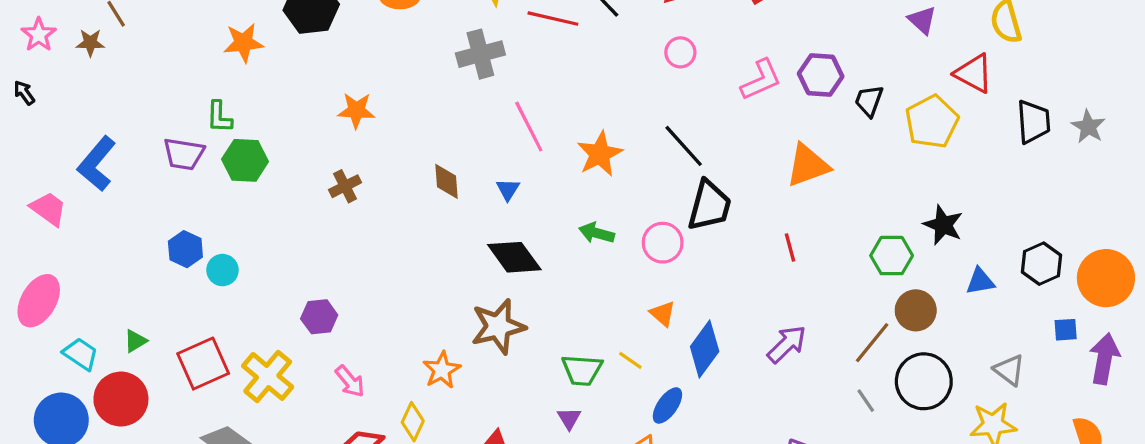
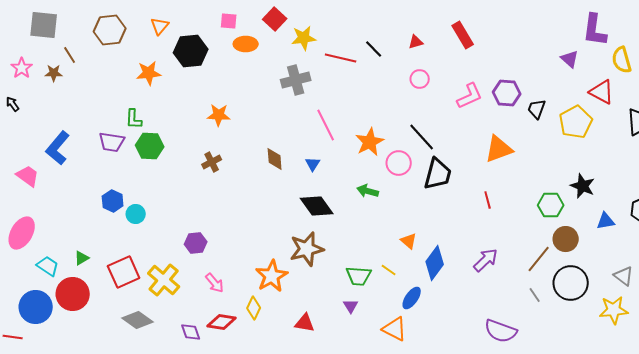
pink circle: (663, 243) -> (399, 163), moved
orange star: (442, 370) -> (272, 276), size x1.4

